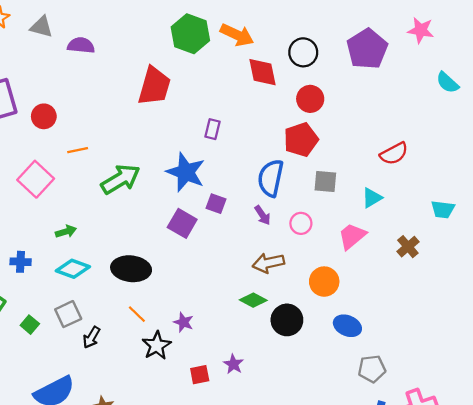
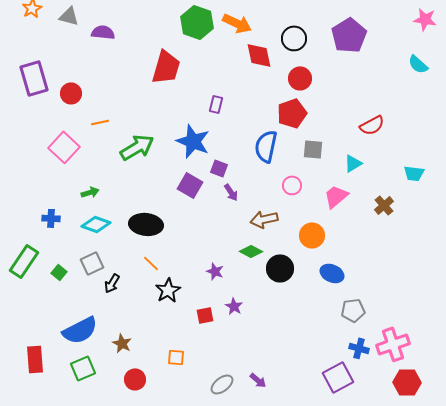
pink star: (421, 30) -> (425, 19), moved
purple arrow: (263, 215) -> (231, 192), moved
purple star: (183, 322) -> (215, 271), moved

